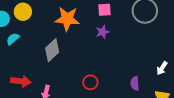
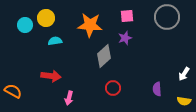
cyan semicircle: (13, 39) -> (55, 41), moved, turned 32
gray diamond: (52, 50) -> (104, 56), moved
red arrow: (21, 81) -> (51, 76), moved

